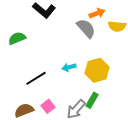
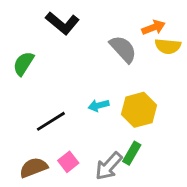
orange arrow: (97, 13) -> (153, 27), moved
green semicircle: (17, 38) -> (23, 64), turned -36

